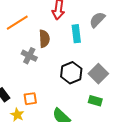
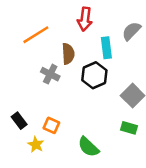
black hexagon: (71, 73) -> (94, 75), moved
orange square: (30, 99) -> (51, 125), turned 32

